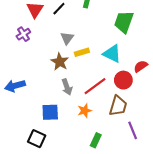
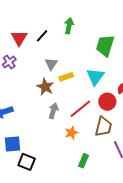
cyan triangle: (112, 54) -> (95, 77), turned 42
gray arrow: (67, 87) -> (53, 111), turned -140
blue square: (50, 112) -> (12, 144), moved

